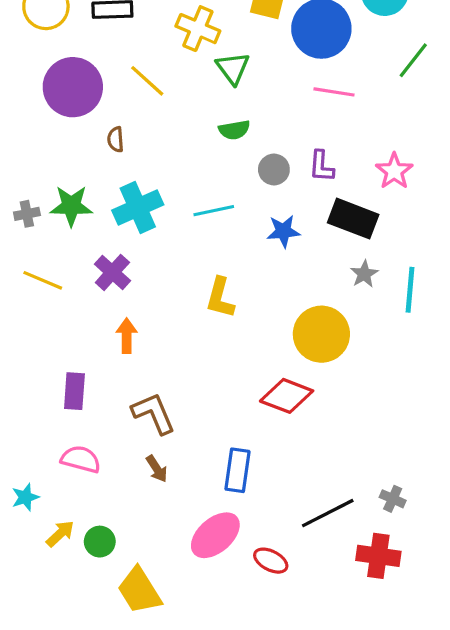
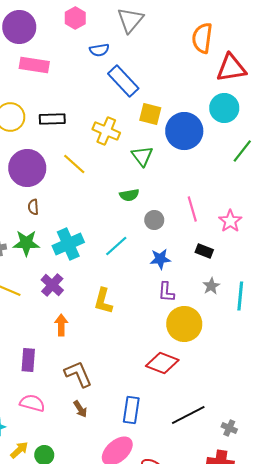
green triangle: (233, 68) -> (142, 156), moved
pink line: (334, 92) -> (192, 209), moved, turned 65
brown semicircle: (116, 139) -> (33, 207), moved
purple L-shape: (321, 166) -> (166, 292), moved
cyan line: (214, 211) -> (116, 246), turned -30
black rectangle: (353, 219) -> (204, 251), size x0.6
yellow L-shape: (220, 298) -> (103, 301), moved
black line: (328, 513) -> (188, 415), moved

